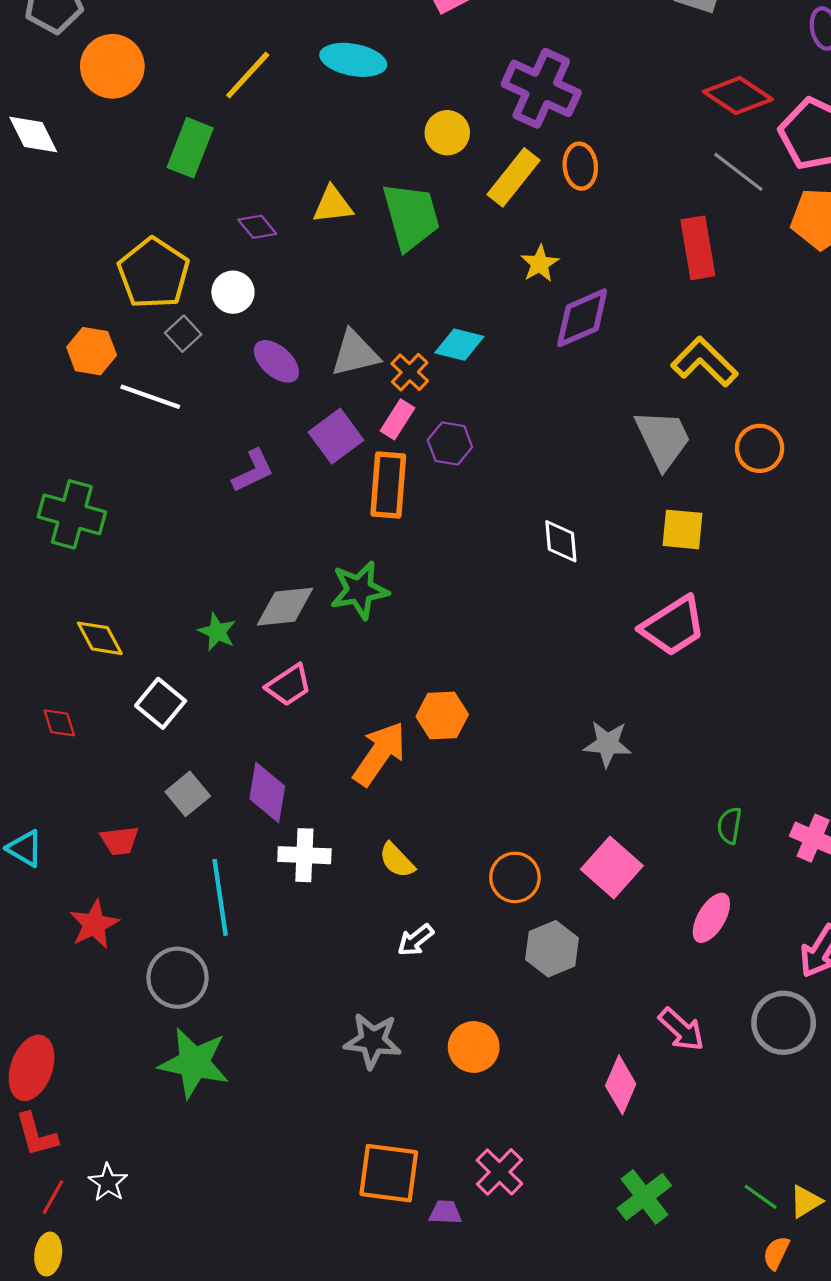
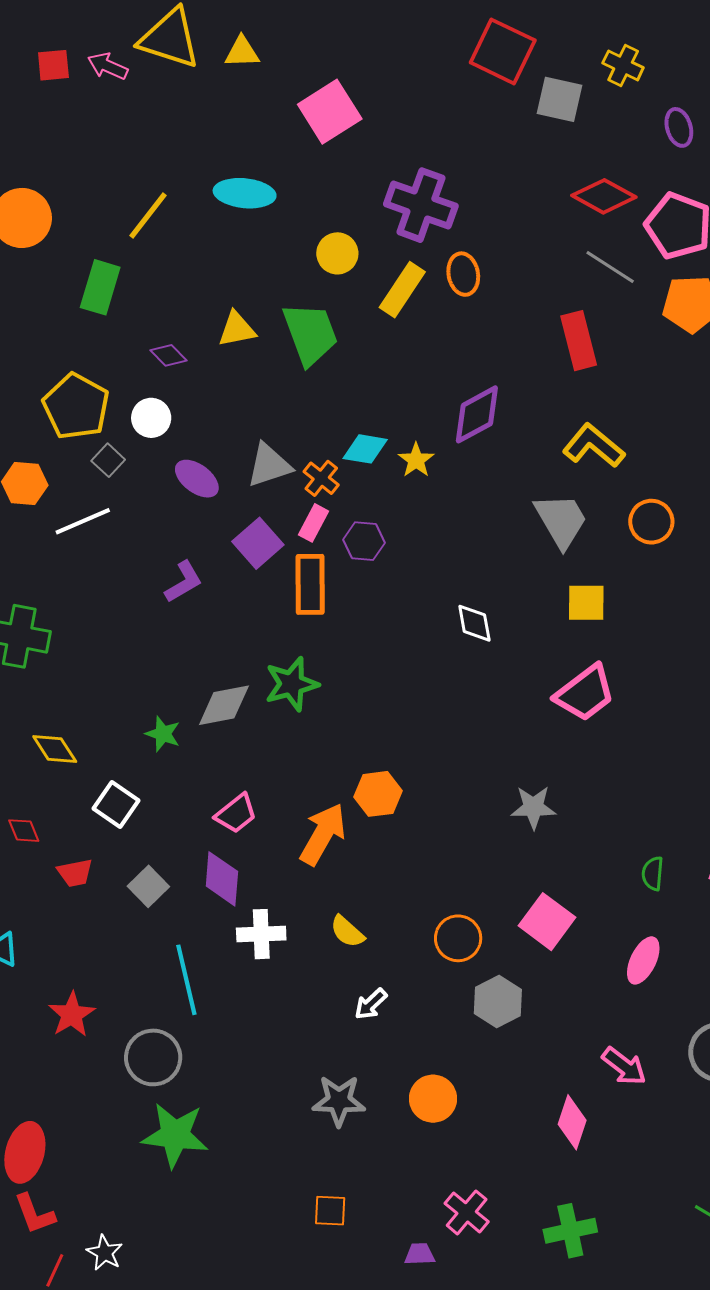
yellow star: (540, 264) -> (416, 460), moved
white line: (150, 397) -> (83, 521), turned -38
pink trapezoid: (289, 685) -> (236, 814), moved
red trapezoid: (120, 841) -> (75, 873), moved
orange square: (389, 1173) -> (330, 1211), moved, size x0.6
green cross: (644, 1197) -> (570, 1231), moved, turned 30

